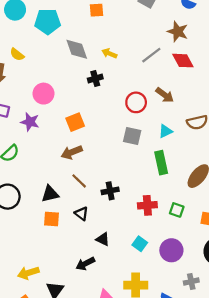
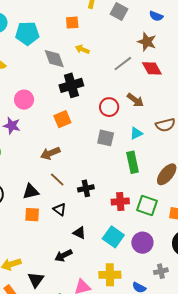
yellow arrow: (109, 53) -> (82, 49), moved
black cross: (95, 79) -> (71, 85), size x1.6
orange square: (75, 122) -> (62, 119), moved
green square: (177, 210) -> (147, 206), size x1.5
cyan square: (140, 244) -> (113, 237), size x1.5

